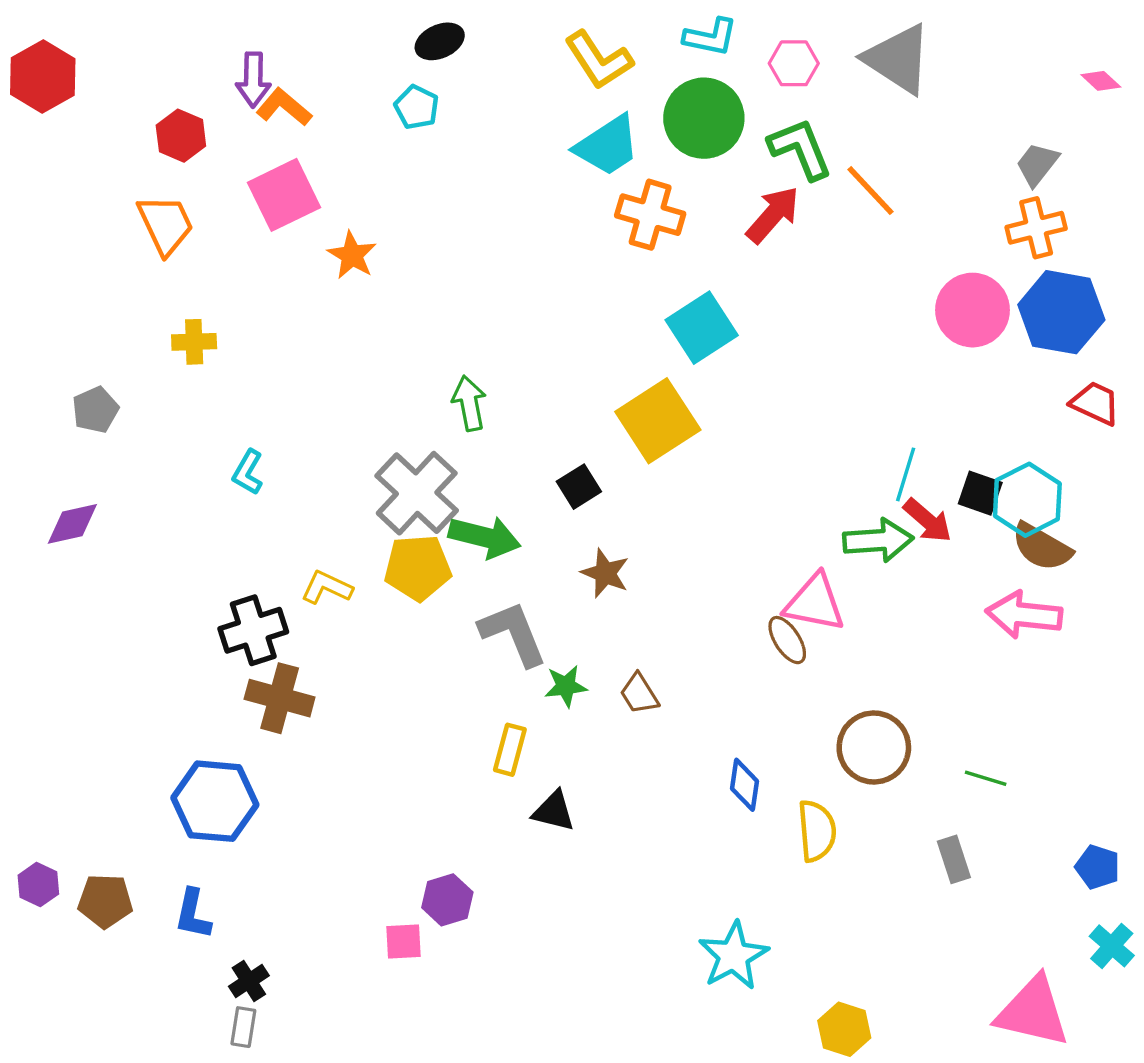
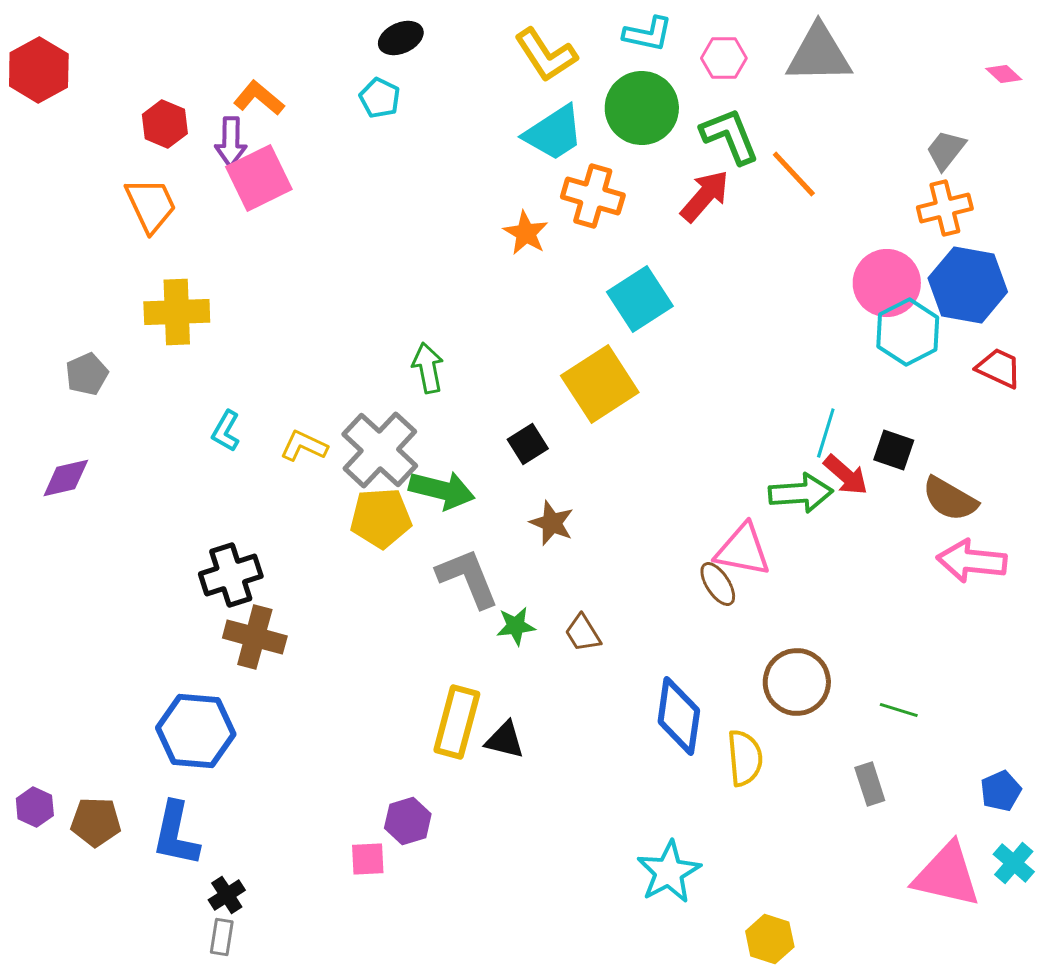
gray triangle: (898, 59) -> (819, 54), turned -34
purple arrow: (253, 80) -> (231, 142), moved
orange star: (352, 255) -> (526, 233), moved
yellow cross: (194, 342) -> (177, 312), size x1.6
cyan hexagon: (1027, 500) -> (908, 332), moved
yellow L-shape: (327, 587) -> (304, 446), moved
pink arrow: (1024, 615) -> (972, 561), moved
yellow rectangle: (510, 750) -> (457, 722), moved, size x1.5
blue diamond: (744, 785) -> (679, 716), size x1.6
blue pentagon: (1097, 867) -> (1001, 791), turned 30
blue L-shape: (193, 914) -> (176, 834), size x1.4
pink triangle: (1033, 1012) -> (947, 875), moved

